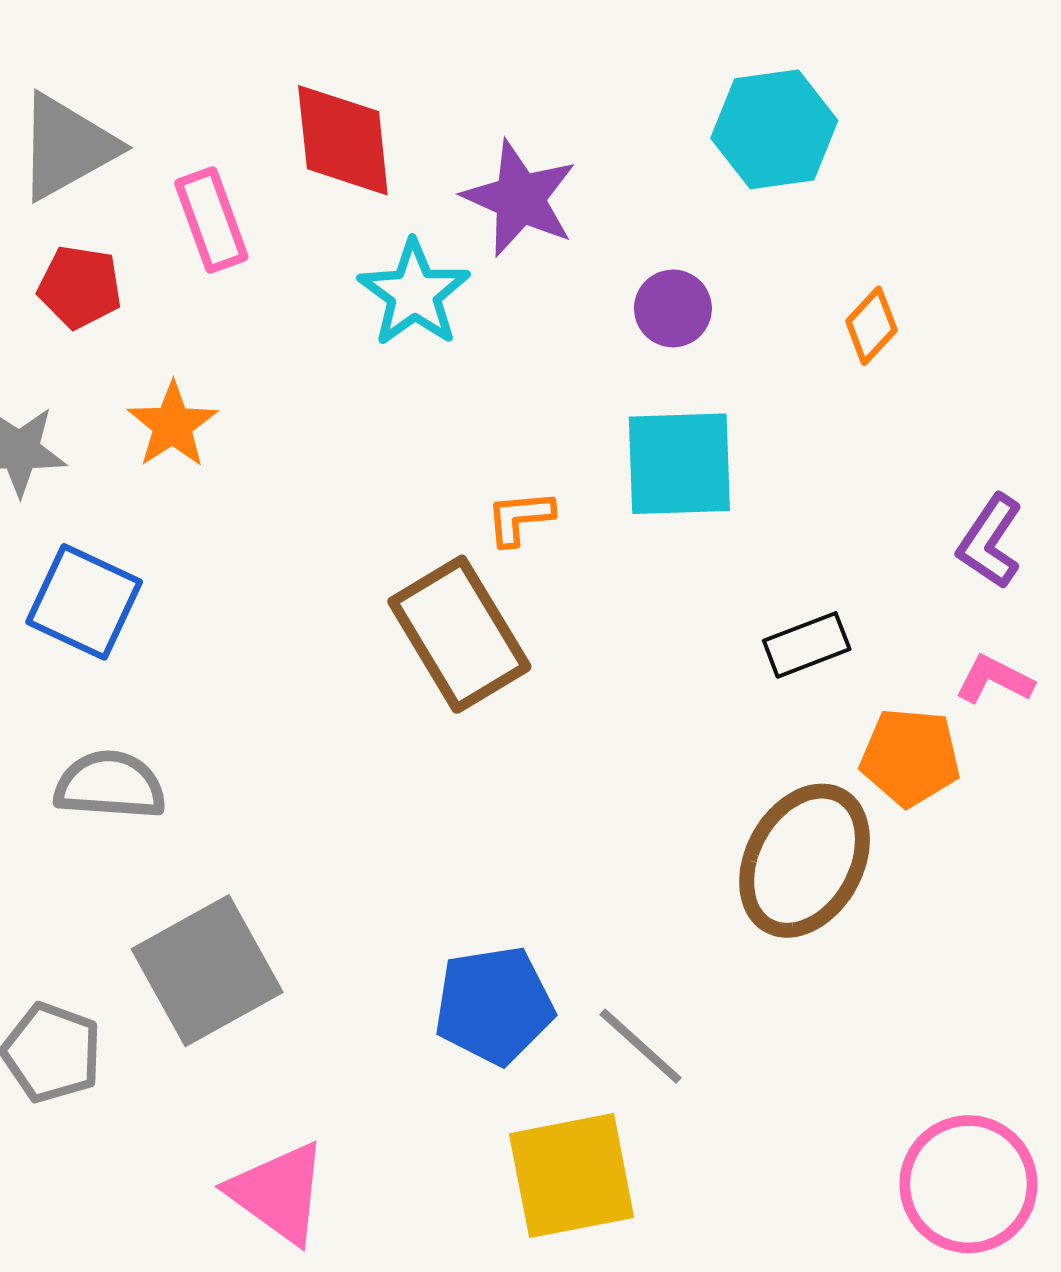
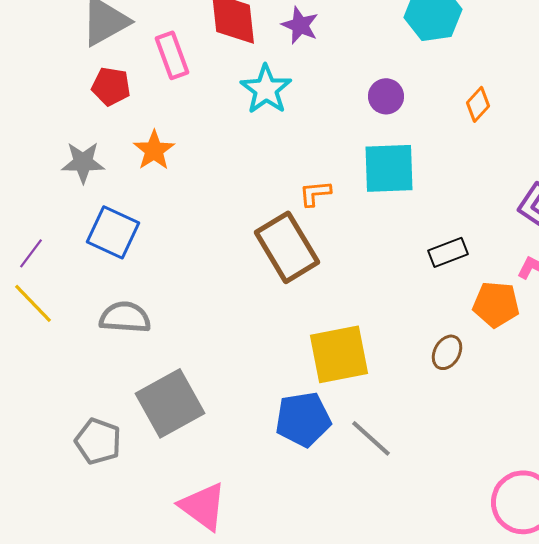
purple star: (520, 198) -> (300, 25), moved, size x0.7
brown ellipse: (805, 861) -> (447, 352), size x0.5
yellow square: (572, 1176) -> (339, 354), moved

